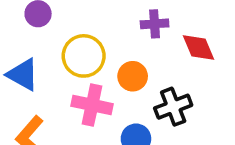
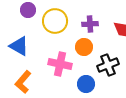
purple cross: (155, 24) -> (90, 24), moved
yellow circle: (84, 56) -> (55, 21), moved

